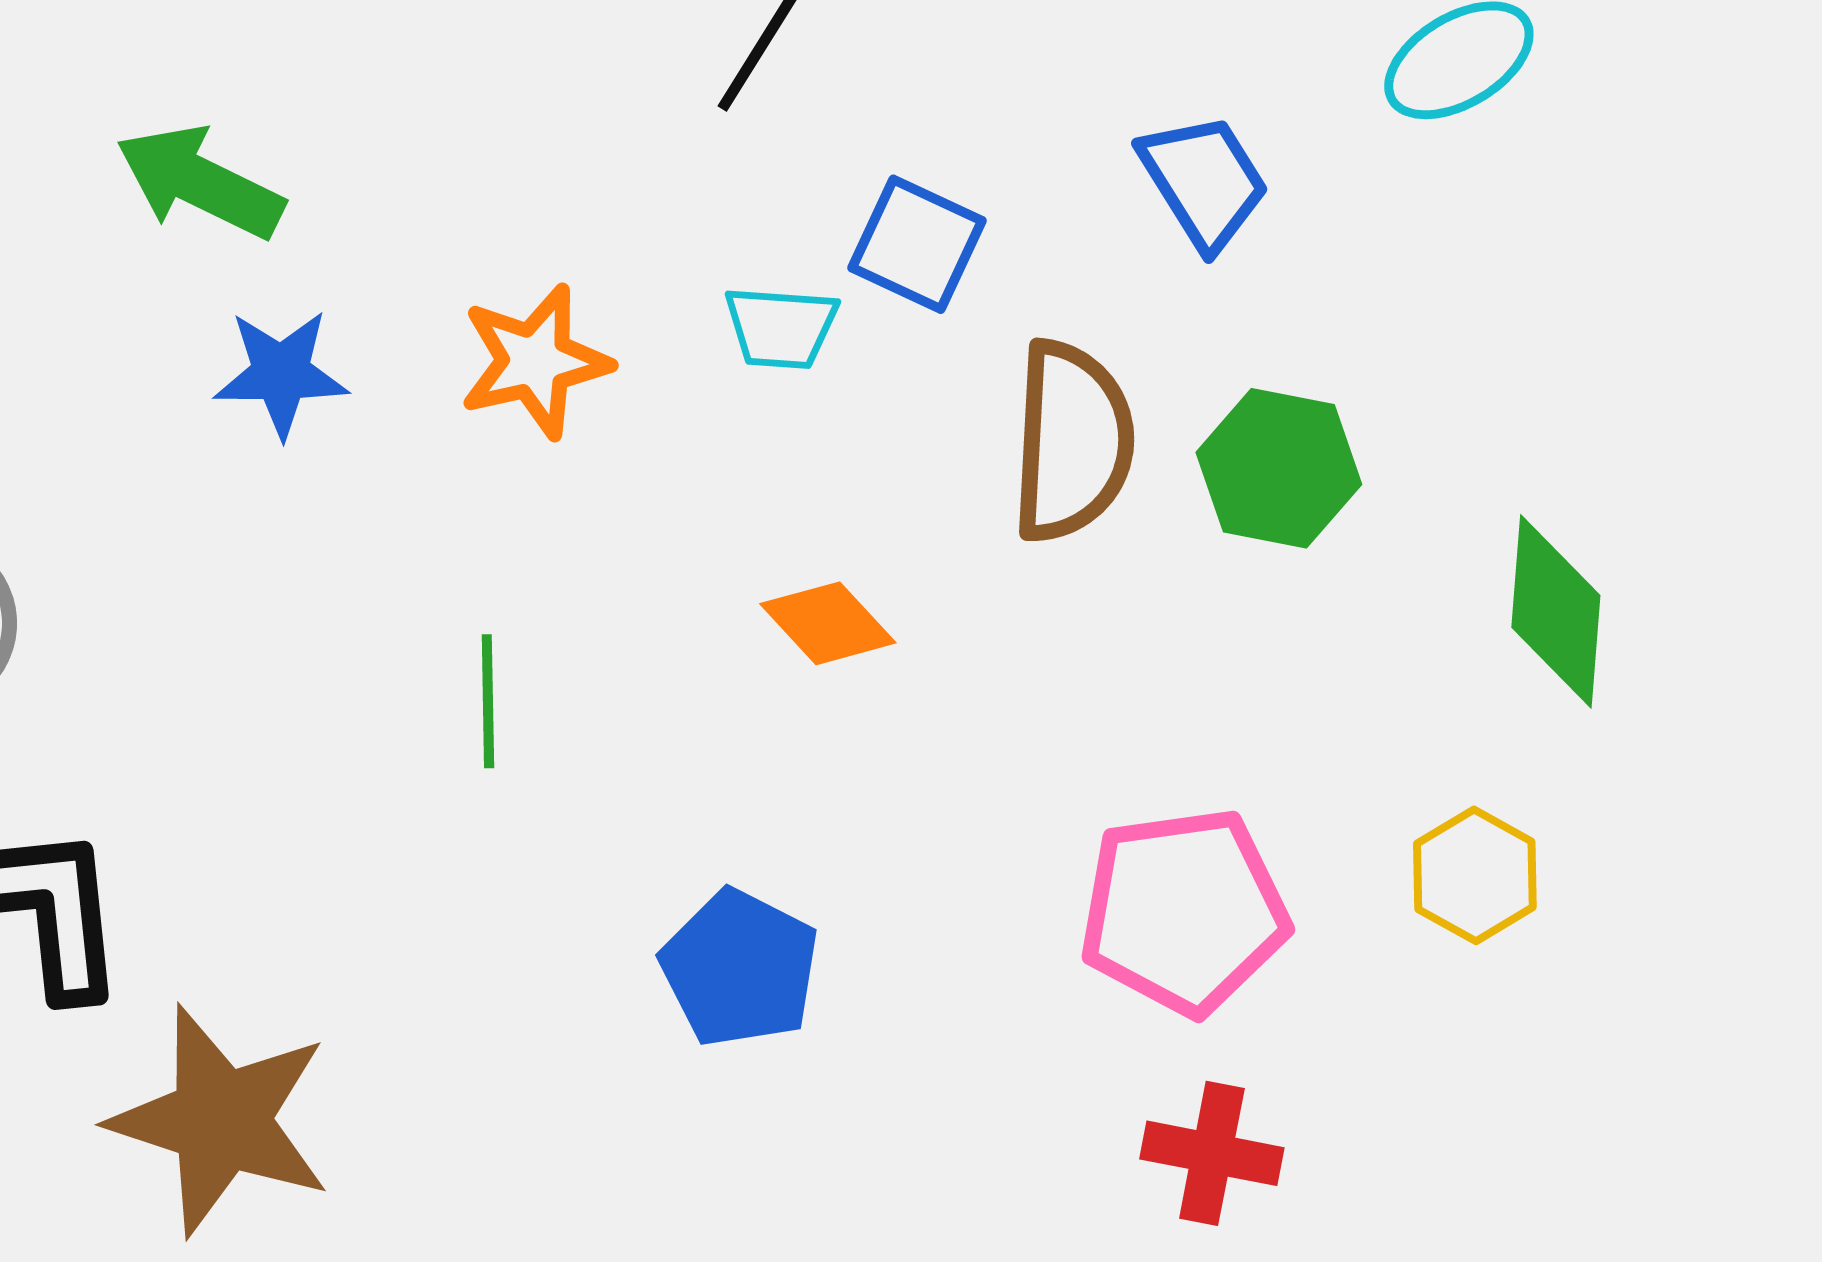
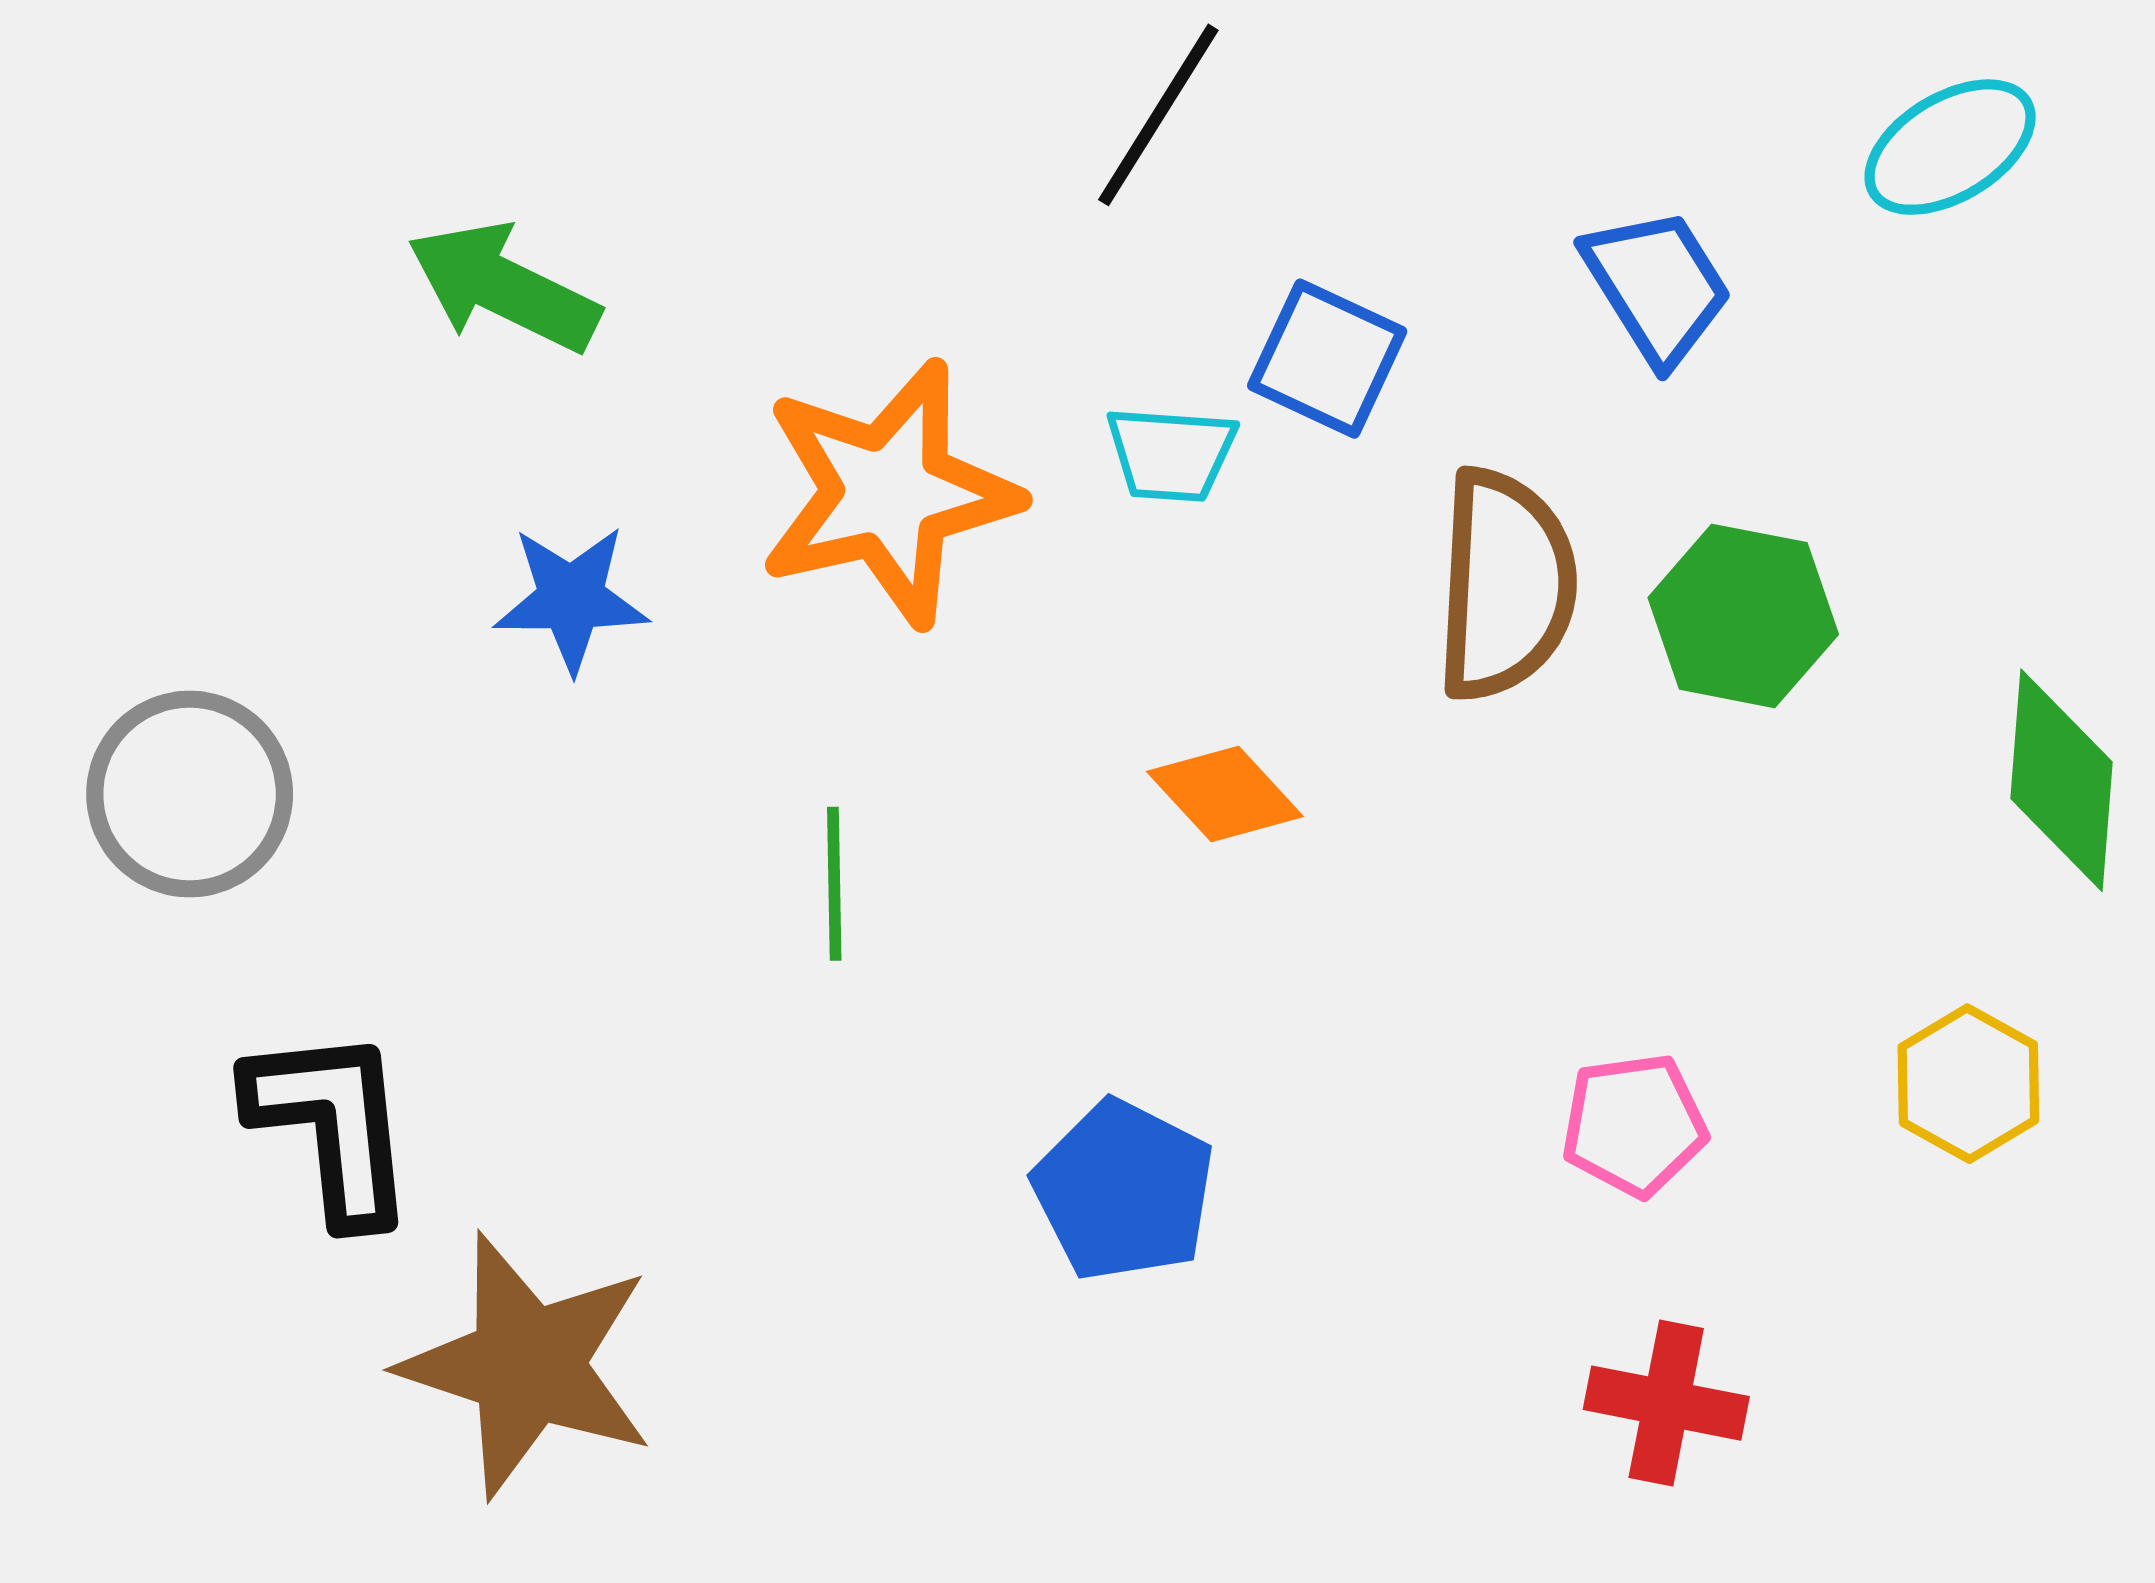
orange star: (535, 361) -> (888, 493), size x1.5
blue star: (281, 373) -> (571, 599), moved
pink pentagon: (1184, 911) -> (1634, 1125), size x0.6

